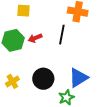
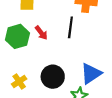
red arrow: (35, 38) -> (41, 33), turned -104

